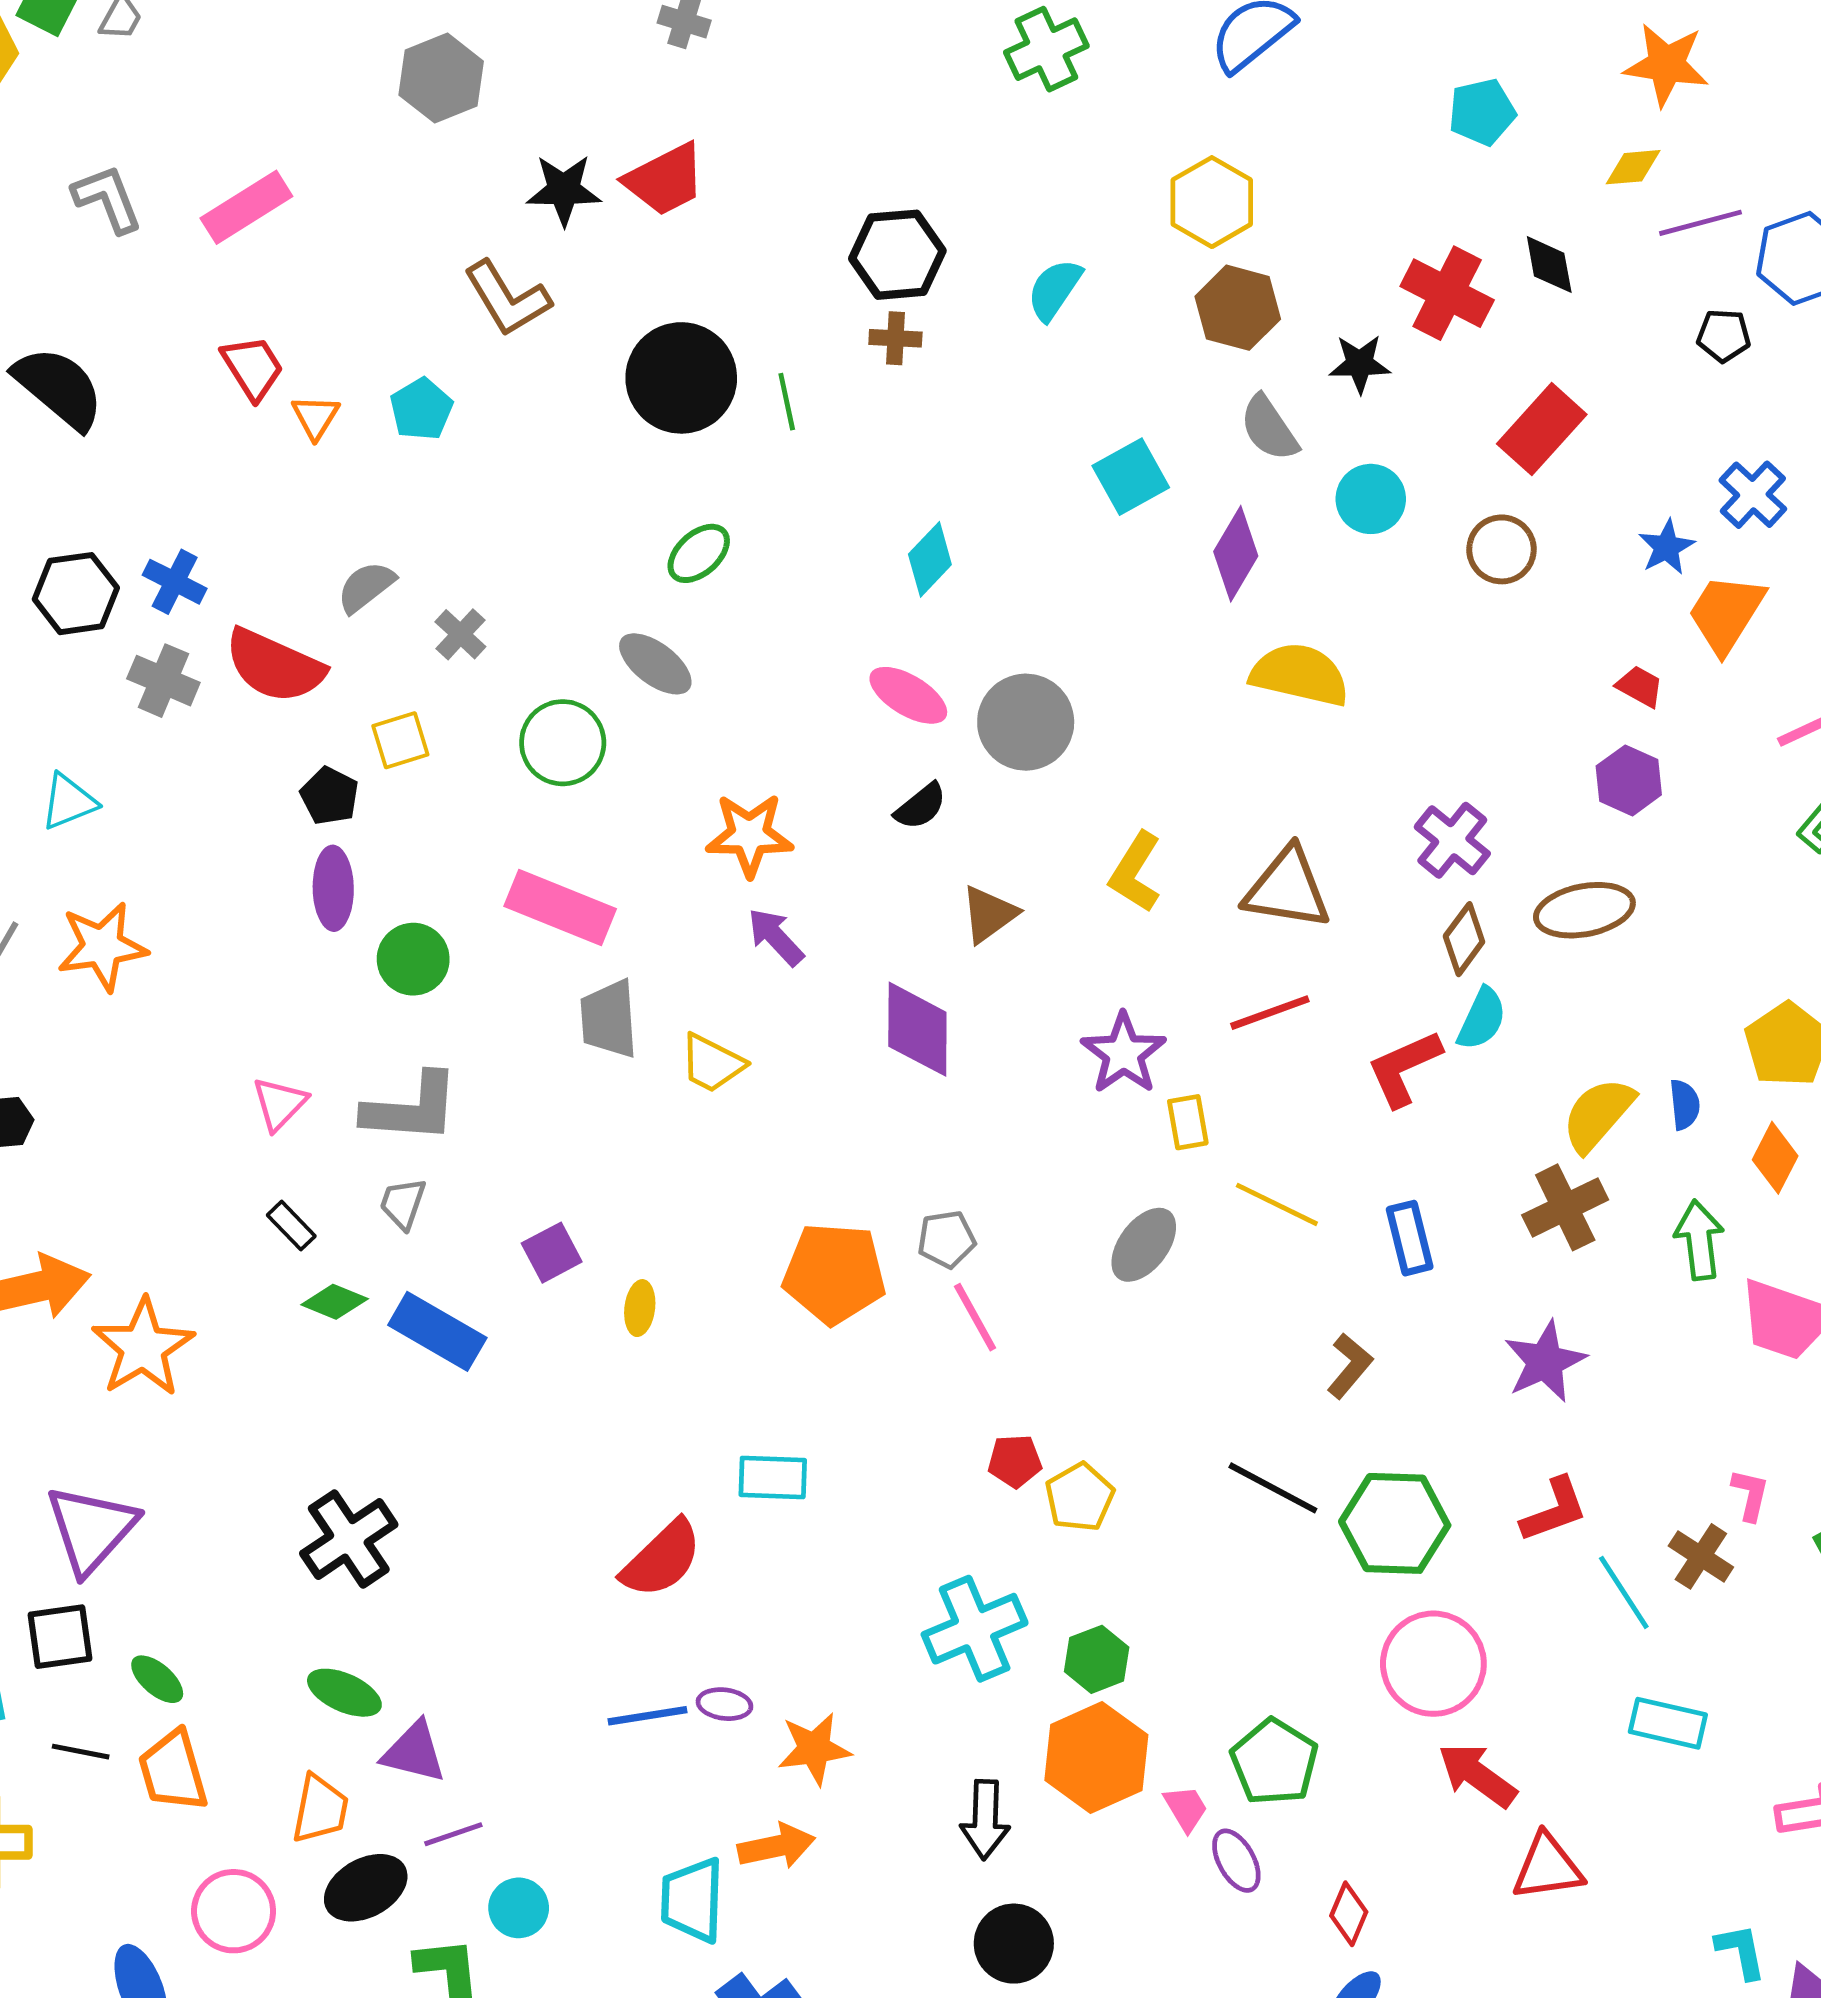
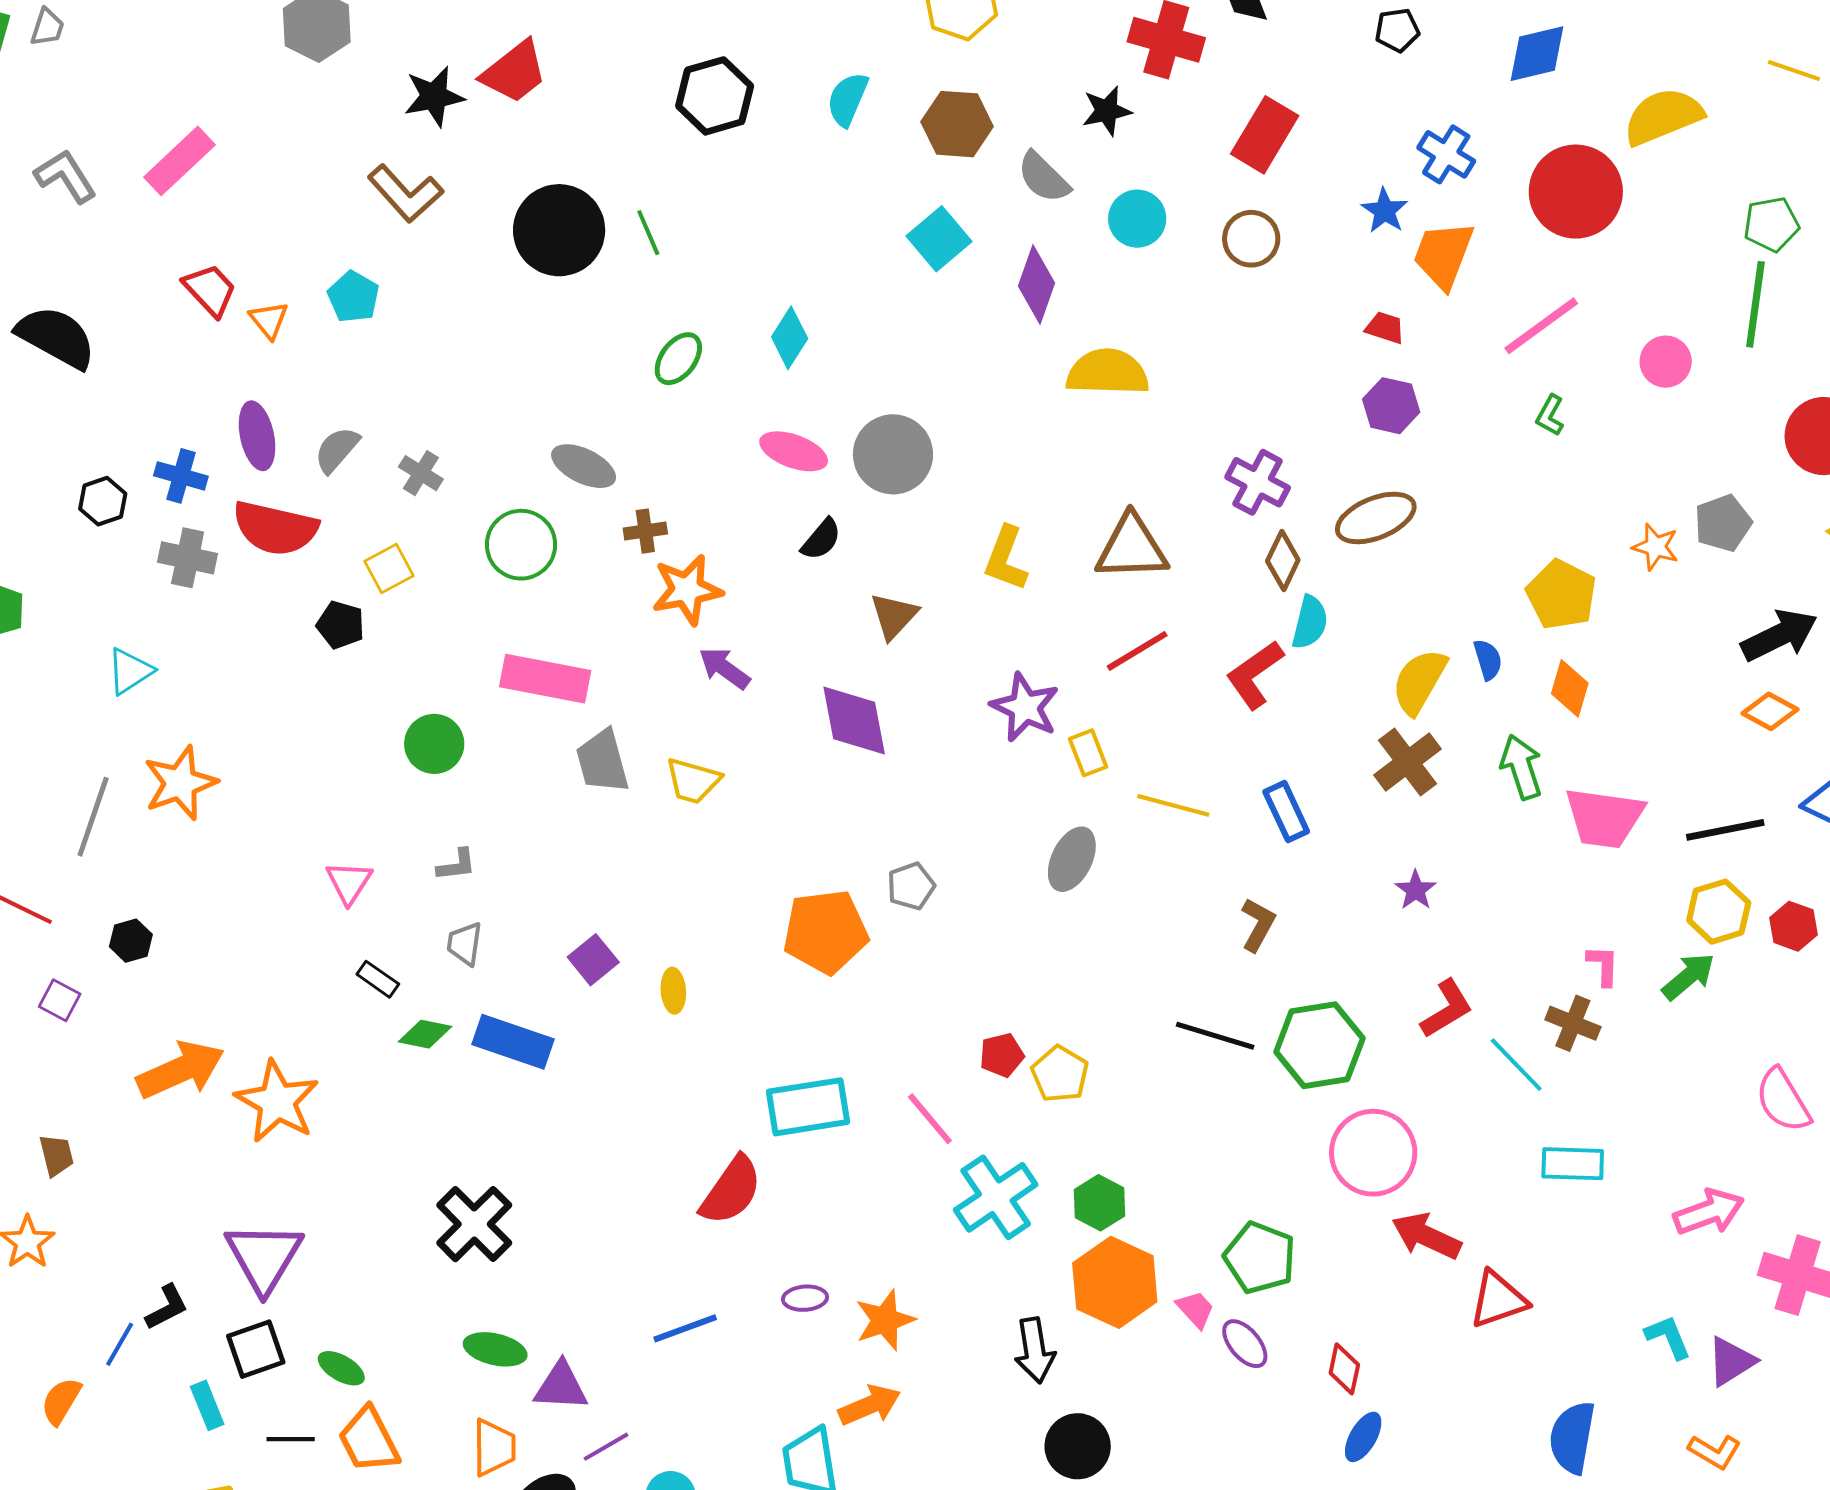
brown hexagon: (1238, 308) -> (957, 124), moved
brown cross: (895, 338) -> (645, 531), moved
green ellipse: (699, 553) -> (678, 359), moved
black hexagon: (76, 594) -> (103, 501), size x0.7
purple ellipse: (333, 888) -> (257, 436), moved
gray L-shape: (411, 1108) -> (456, 865), size x0.5
pink line: (975, 1317) -> (930, 1119), moved
purple star: (1545, 1362) -> (1416, 890), size x0.6
cyan rectangle: (773, 1477) -> (808, 1107), size x1.4
blue line: (647, 1716) -> (685, 1328), moved

